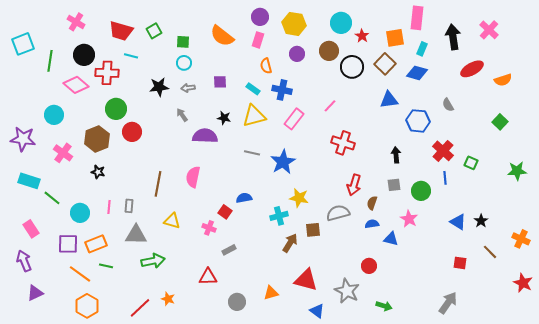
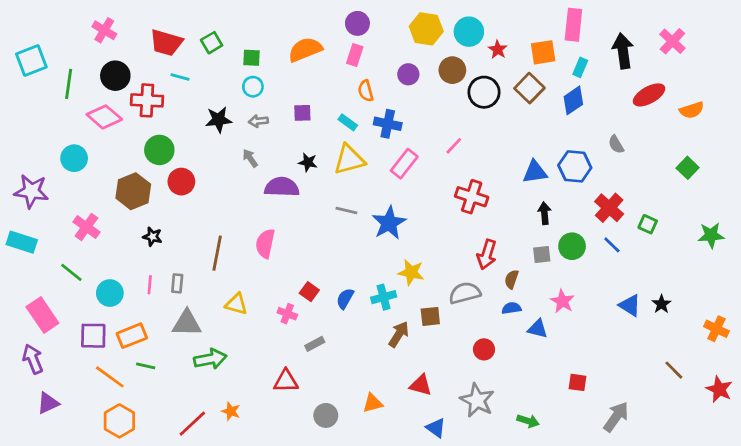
yellow hexagon: (294, 24) -> (426, 29), moved
orange semicircle: (222, 36) -> (305, 50), turned 120
blue diamond: (417, 73) -> (573, 100), turned -50
blue triangle: (389, 100) -> (535, 172), moved
pink cross: (63, 153) -> (86, 227), moved
black star: (98, 172) -> (152, 237), moved
blue line: (445, 178) -> (612, 245), turned -40
cyan rectangle: (29, 181) -> (22, 242), moved
green circle: (421, 191) -> (572, 246), moved
blue semicircle: (244, 198) -> (345, 299), moved, turned -49
pink rectangle: (31, 229) -> (42, 315), size x1.4
brown line: (490, 252) -> (674, 370), moved
red square: (460, 263) -> (578, 382), moved
red circle: (369, 266) -> (484, 349), moved
red triangle: (306, 280) -> (421, 385), size x0.7

